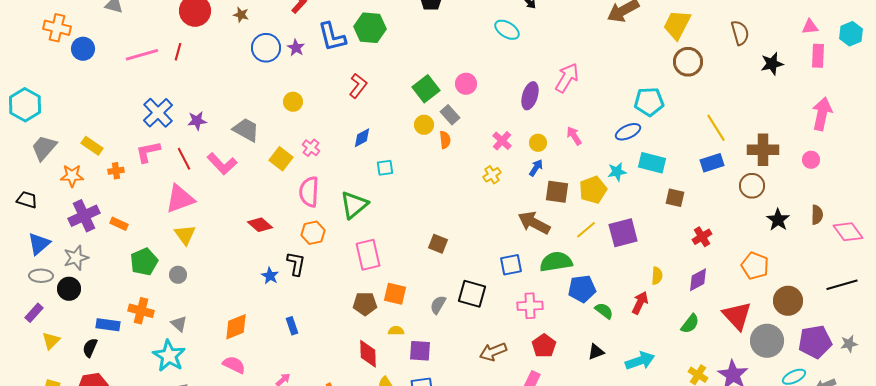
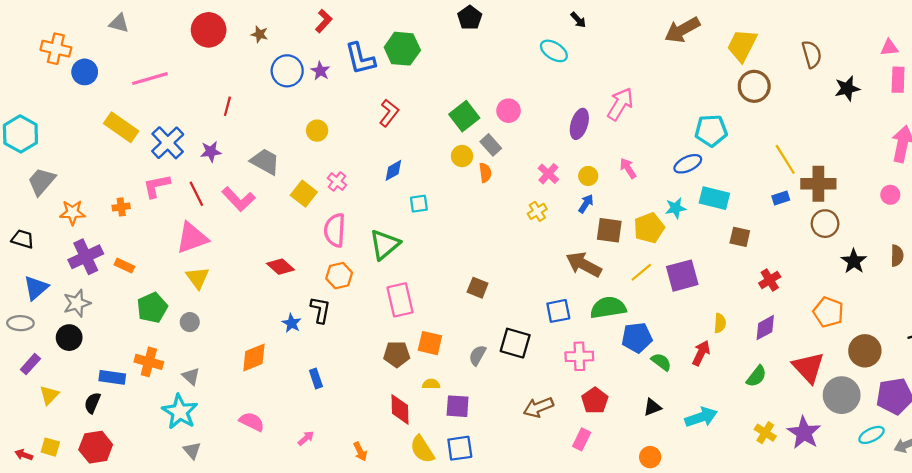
red line: (178, 52) -> (227, 106), moved
yellow rectangle: (92, 146) -> (121, 127), moved, size x1.4
brown cross: (763, 150) -> (818, 184), moved
blue rectangle: (712, 163) -> (781, 198), size x0.7
gray ellipse: (41, 276) -> (20, 323), moved
orange diamond: (236, 327) -> (254, 357), moved

